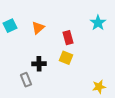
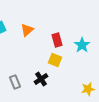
cyan star: (98, 23) -> (82, 45), moved
black cross: (39, 64) -> (41, 79), moved, turned -32

